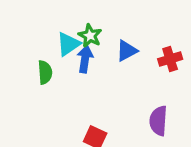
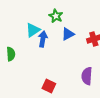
green star: (90, 36) -> (56, 16), moved
green semicircle: (45, 72) -> (11, 54), moved

